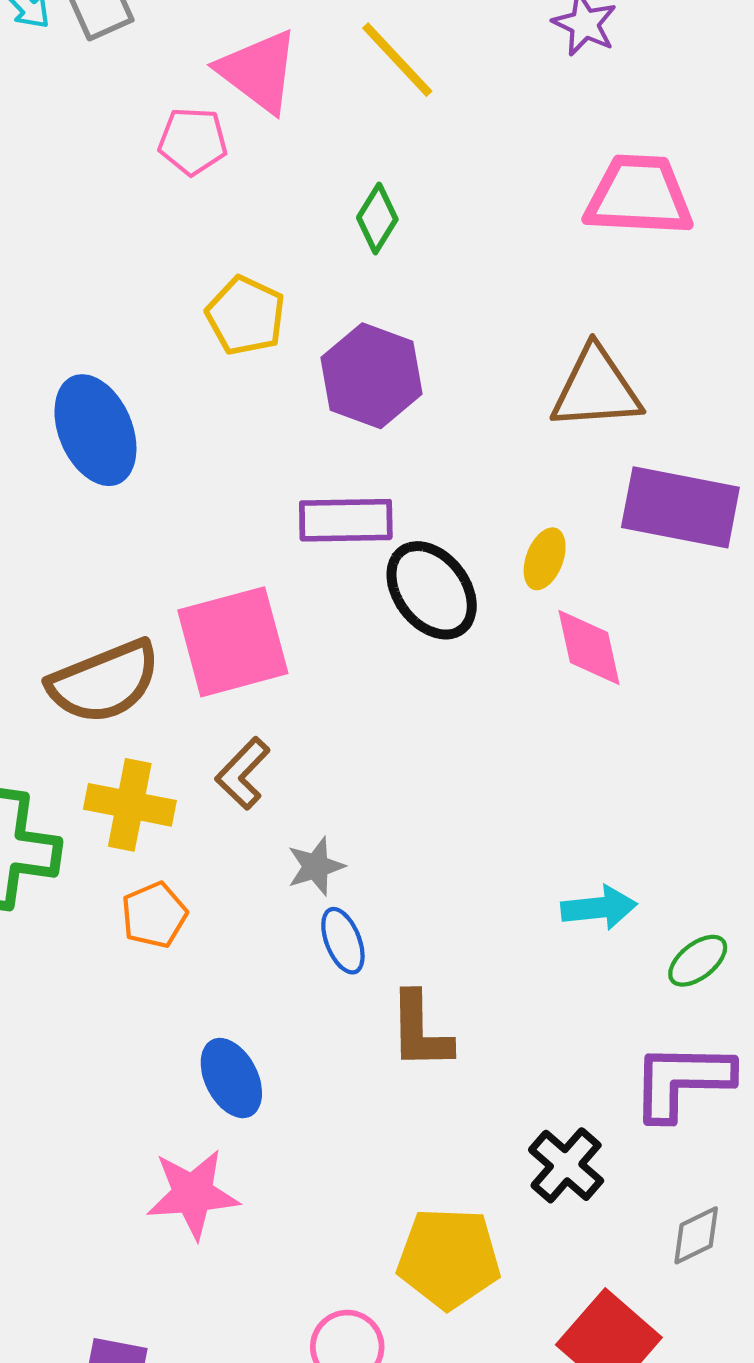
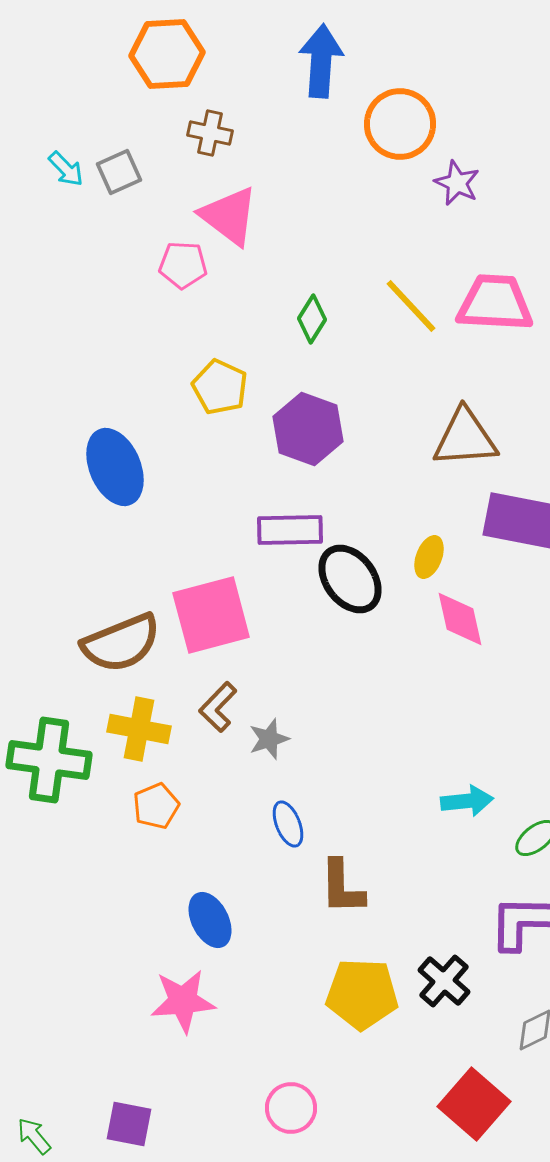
yellow line: (397, 60) -> (411, 306), moved
gray star: (316, 866) -> (269, 739), moved
yellow pentagon: (449, 1258) -> (362, 994), moved

